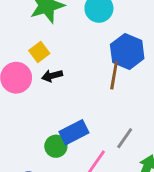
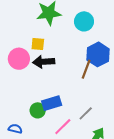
yellow square: (39, 52) -> (38, 44), turned 32
black arrow: (52, 76) -> (44, 62), size x1.5

